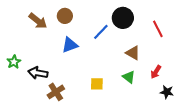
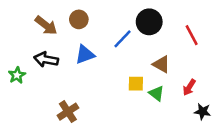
black arrow: (38, 73) -> (46, 59), moved
yellow square: (97, 84) -> (136, 84), moved

